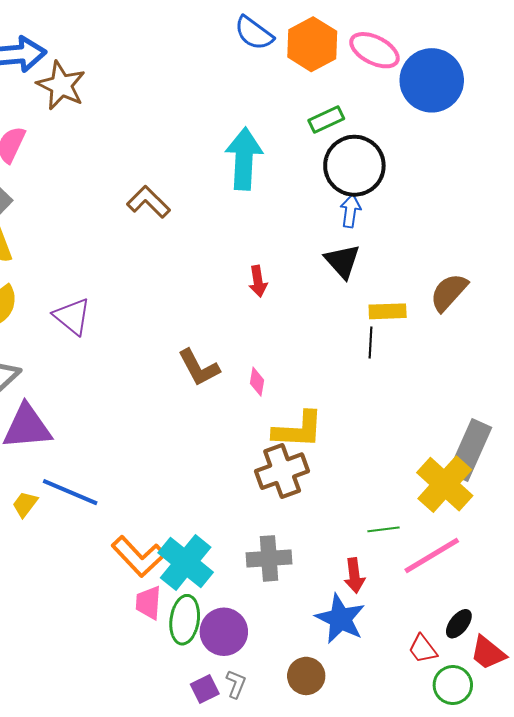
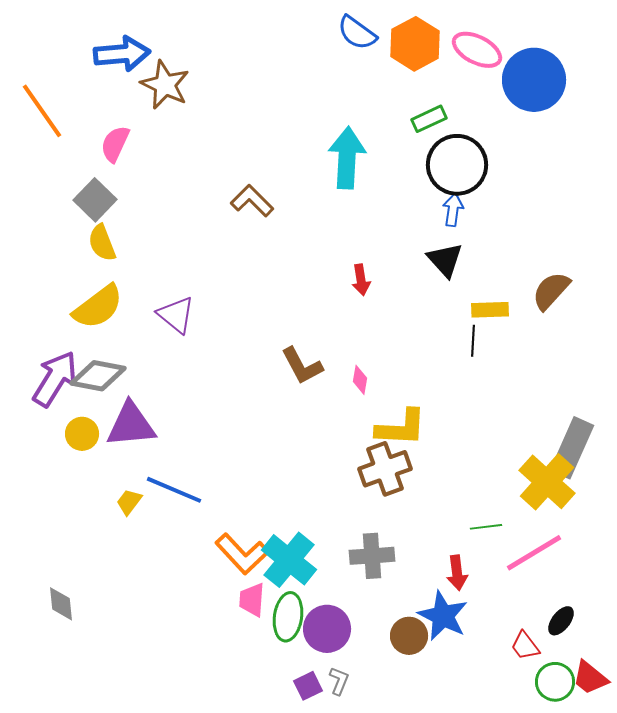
red trapezoid: (488, 653) -> (590, 678), moved
brown circle: (306, 676) -> (409, 636), moved

